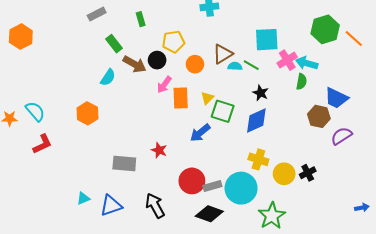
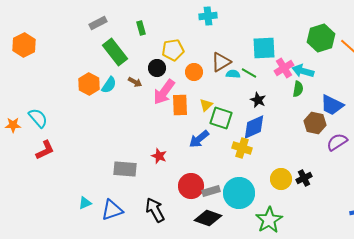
green rectangle: (114, 44) -> (115, 52), size x1.5
brown arrow: (135, 64) -> (135, 82), moved, size x0.6
pink arrow: (164, 85) -> (164, 92), size x1.5
orange hexagon: (87, 113) -> (89, 84), moved
yellow cross: (258, 159) -> (242, 148), moved

